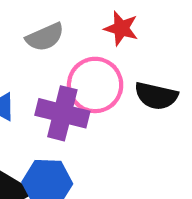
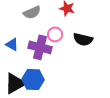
pink circle: (95, 85) -> (55, 34), size x0.6

